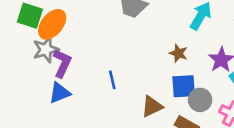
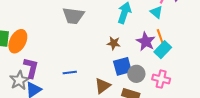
gray star: (46, 50) -> (19, 80), moved
blue line: (112, 80) -> (70, 72), turned -72

